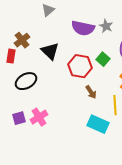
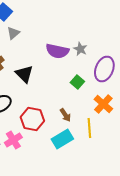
gray triangle: (48, 10) -> (13, 33), moved
red hexagon: (80, 66) -> (32, 119), moved
cyan rectangle: (98, 124) -> (62, 139), moved, turned -55

